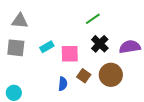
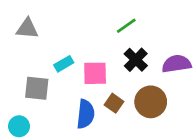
gray square: (16, 48) -> (37, 88), moved
blue semicircle: (63, 84) -> (86, 114), size x1.5

